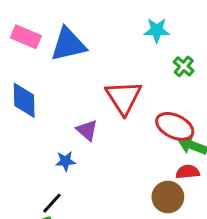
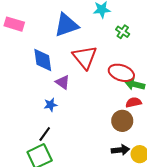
blue triangle: (68, 44) -> (66, 25), moved
blue diamond: (24, 100) -> (43, 60), moved

